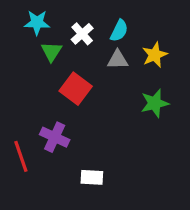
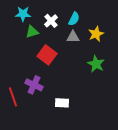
green triangle: (51, 52) -> (32, 32), turned 40
green star: (155, 103) -> (96, 64), turned -30
white rectangle: (92, 177) -> (62, 103), moved

